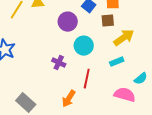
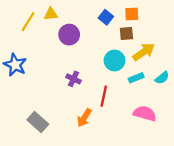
purple circle: (68, 22) -> (69, 35), moved
cyan circle: (84, 46) -> (115, 61), moved
cyan semicircle: (141, 79) -> (162, 78), moved

